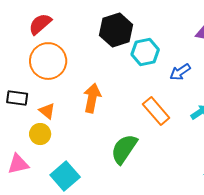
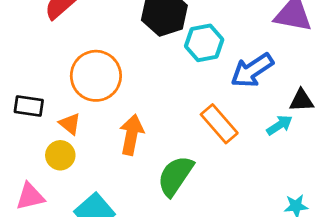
orange circle: (48, 61) -> (96, 76), moved
blue arrow: (180, 72) -> (252, 70), size x1.5
orange arrow: (92, 98) -> (132, 135), moved

